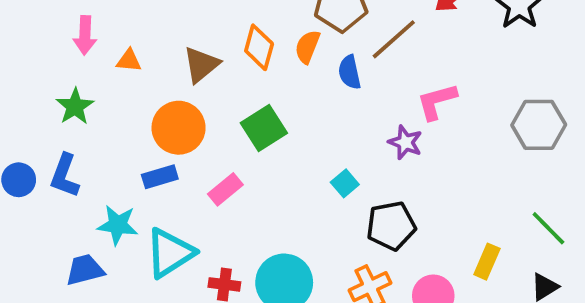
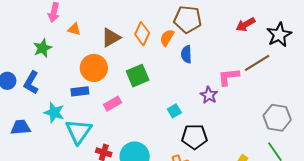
brown line: (394, 39) -> (257, 63), moved
gray hexagon: (539, 125) -> (277, 118), moved
cyan triangle: (170, 253) -> (78, 131), turned -32
blue trapezoid: (85, 270) -> (21, 127), moved

